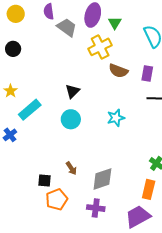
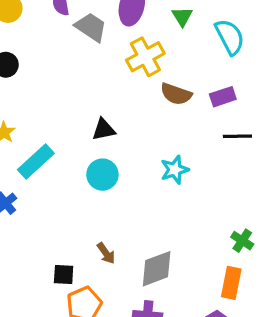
green triangle: (115, 23) -> (182, 16), moved
purple rectangle: (147, 73) -> (223, 97), turned 63
black triangle: (73, 91) -> (104, 129), turned 35

